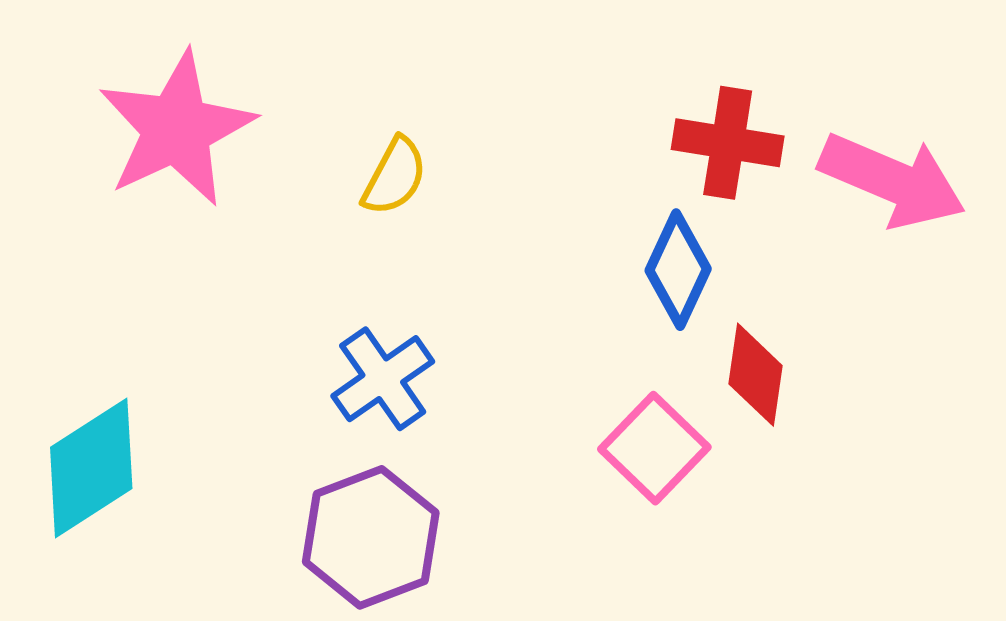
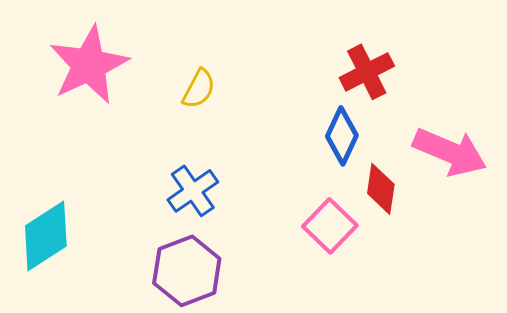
red cross: (728, 143) -> (367, 72), turned -36
pink arrow: (892, 180) -> (450, 152), moved

